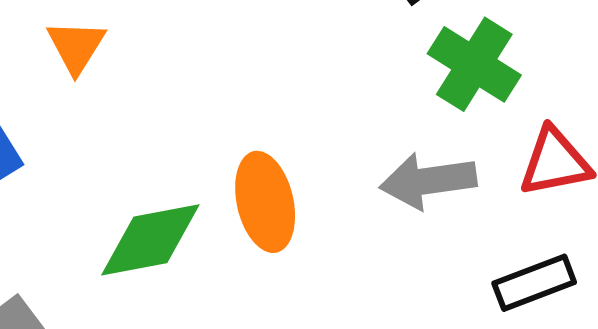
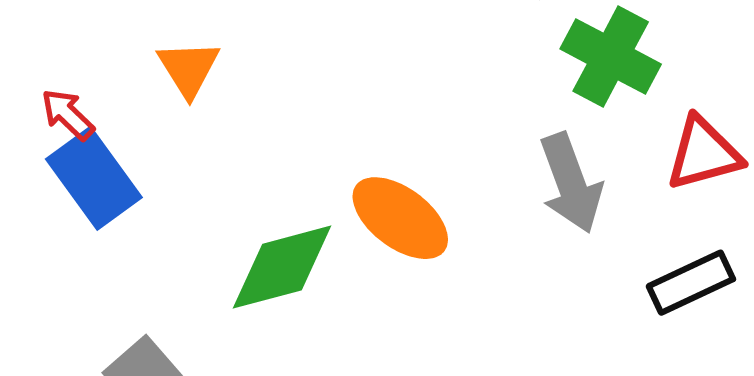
gray arrow: (428, 181) -> (571, 183), turned -98
orange ellipse: (265, 202) -> (400, 218), turned -36

